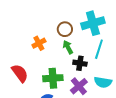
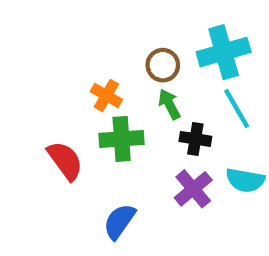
orange cross: (39, 43) -> (106, 96), turned -32
cyan line: (99, 49) -> (237, 109), turned -48
green cross: (53, 78) -> (122, 139), moved

